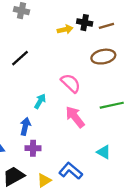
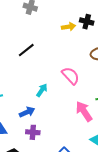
pink arrow: (75, 117) -> (84, 111), moved
blue arrow: (25, 126) -> (27, 112), turned 49

